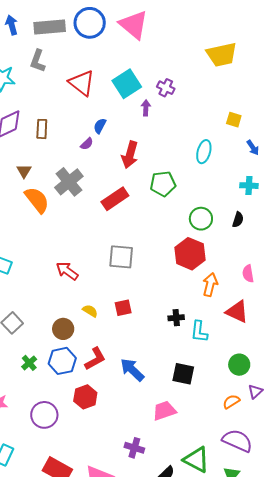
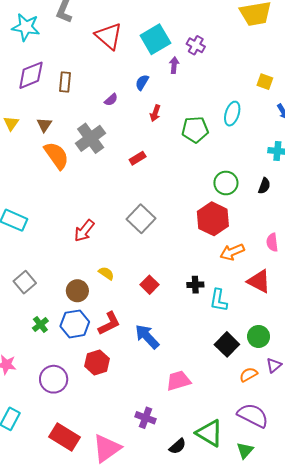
blue semicircle: (100, 126) -> (142, 82), moved
red arrow: (130, 155) -> (155, 113), size x0.6
green pentagon: (163, 184) -> (195, 130), moved
red rectangle: (115, 199) -> (138, 158), size x0.6
gray square: (121, 257) -> (141, 219), turned 36
red arrow: (67, 271) -> (84, 231), turned -90
orange arrow: (210, 285) -> (232, 252), turned -130
red square: (123, 308) -> (149, 285), moved, turned -36
black square: (183, 374) -> (227, 344), moved, turned 30

